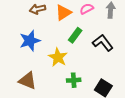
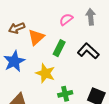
orange triangle: (63, 13) -> (36, 37), moved

